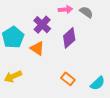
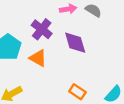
purple diamond: (69, 38) -> (75, 43), turned -60

